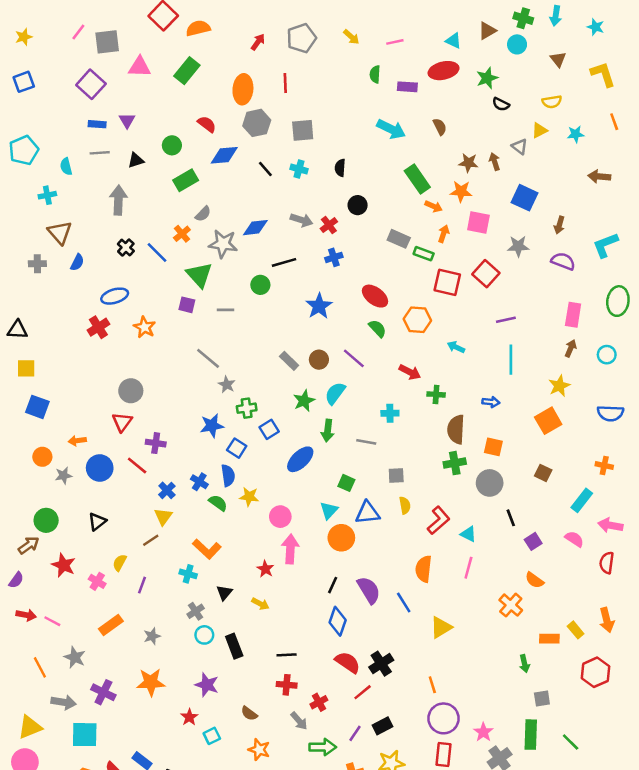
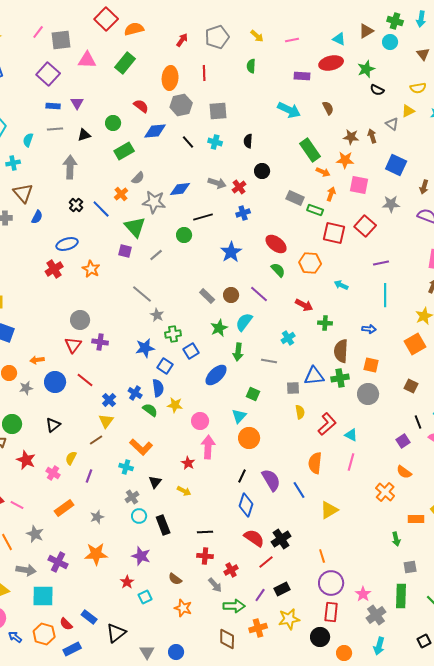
green semicircle: (375, 74) -> (251, 66), moved
cyan semicircle: (66, 167) -> (28, 140), turned 32
gray line: (225, 310) -> (156, 255), turned -40
cyan cross: (390, 413) -> (288, 338), turned -32
purple cross: (156, 443) -> (100, 342), moved
blue triangle: (368, 513) -> (314, 376), moved
black line: (511, 518) -> (418, 422), moved

